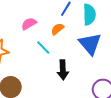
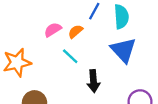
orange semicircle: (57, 29) -> (76, 31), moved

